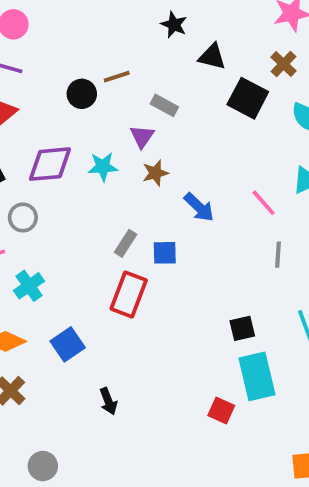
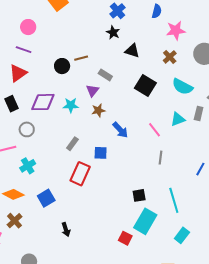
black square: (248, 98) -> (145, 85), moved
gray rectangle: (126, 243) -> (72, 144), moved
cyan rectangle: (257, 376) -> (145, 221), turned 40

